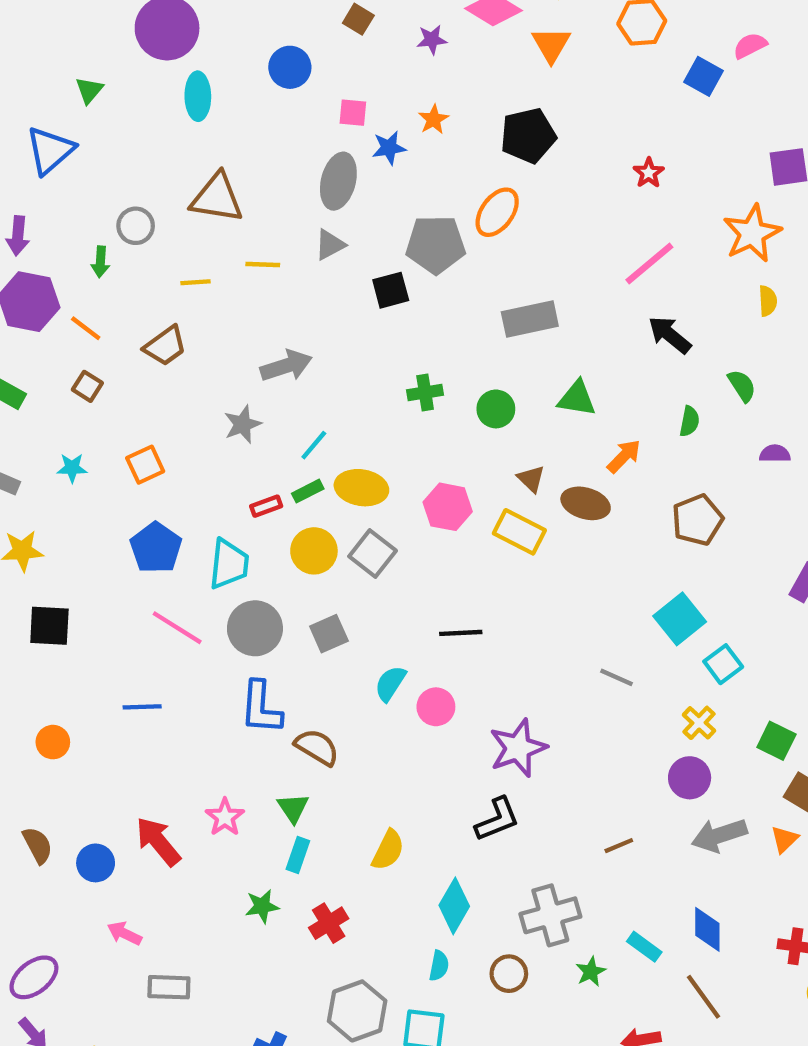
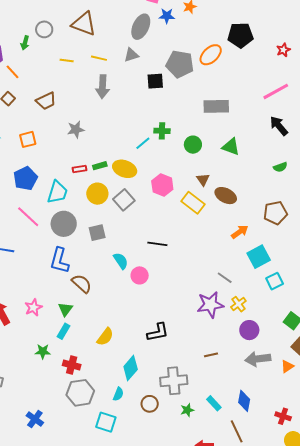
black pentagon: (528, 136) -> (240, 35), moved
brown trapezoid: (165, 346) -> (46, 101), moved
gray arrow: (286, 366) -> (103, 87), moved, turned 100
green semicircle: (689, 421) -> (280, 167), turned 48
cyan line: (314, 445) -> (143, 143), moved
orange arrow: (624, 456) -> (240, 232), moved
cyan semicircle: (390, 683) -> (121, 261), turned 102
yellow cross: (699, 723) -> (238, 304), moved
purple star: (518, 748) -> (210, 305), moved
red cross: (329, 923) -> (72, 365), turned 36
gray hexagon: (357, 1011) -> (80, 393), moved

